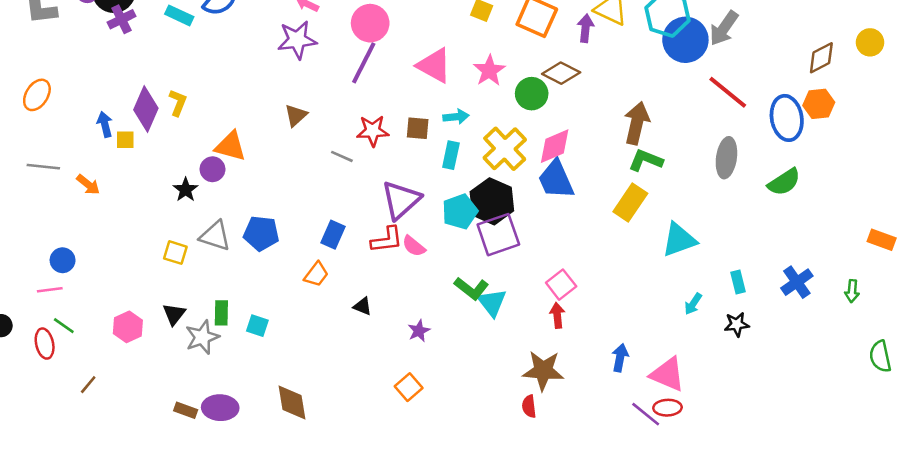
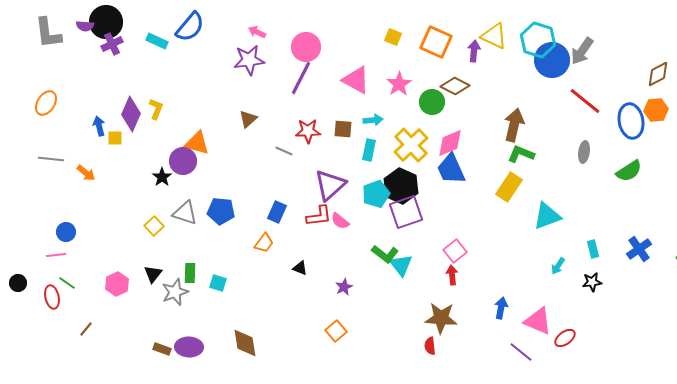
gray ellipse: (726, 158) -> (584, 152), size x0.7
purple circle: (212, 169) -> (183, 161), size x1.4
yellow square: (175, 253) -> (154, 226), turned 30
red ellipse: (667, 408) -> (565, 338), moved, turned -35

